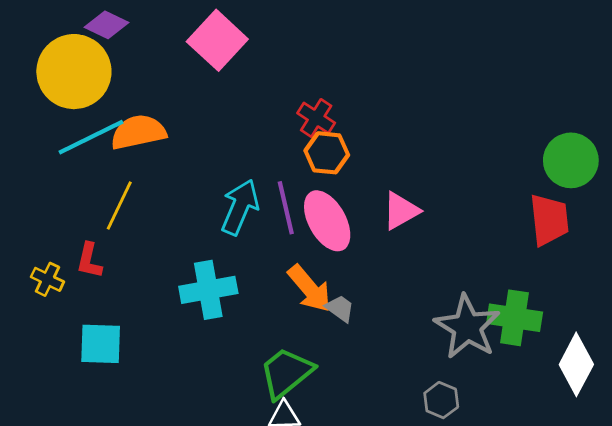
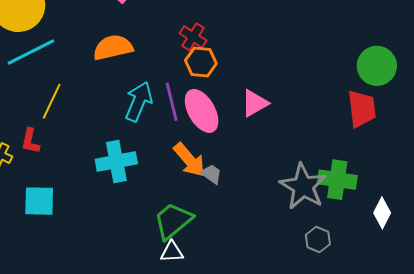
orange semicircle: (138, 132) -> (113, 47), moved
white diamond: (576, 364) -> (382, 213), size x0.7
gray hexagon: (441, 400) -> (318, 240), moved

